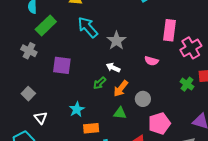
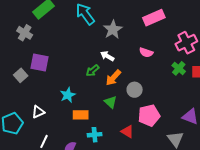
pink rectangle: (169, 30) -> (154, 18), moved, turned 55
purple square: (62, 65) -> (40, 63), moved
green cross: (187, 84) -> (179, 68), moved
green triangle: (120, 113) -> (111, 102), turned 32
white triangle: (41, 118) -> (38, 112), moved, turned 40

